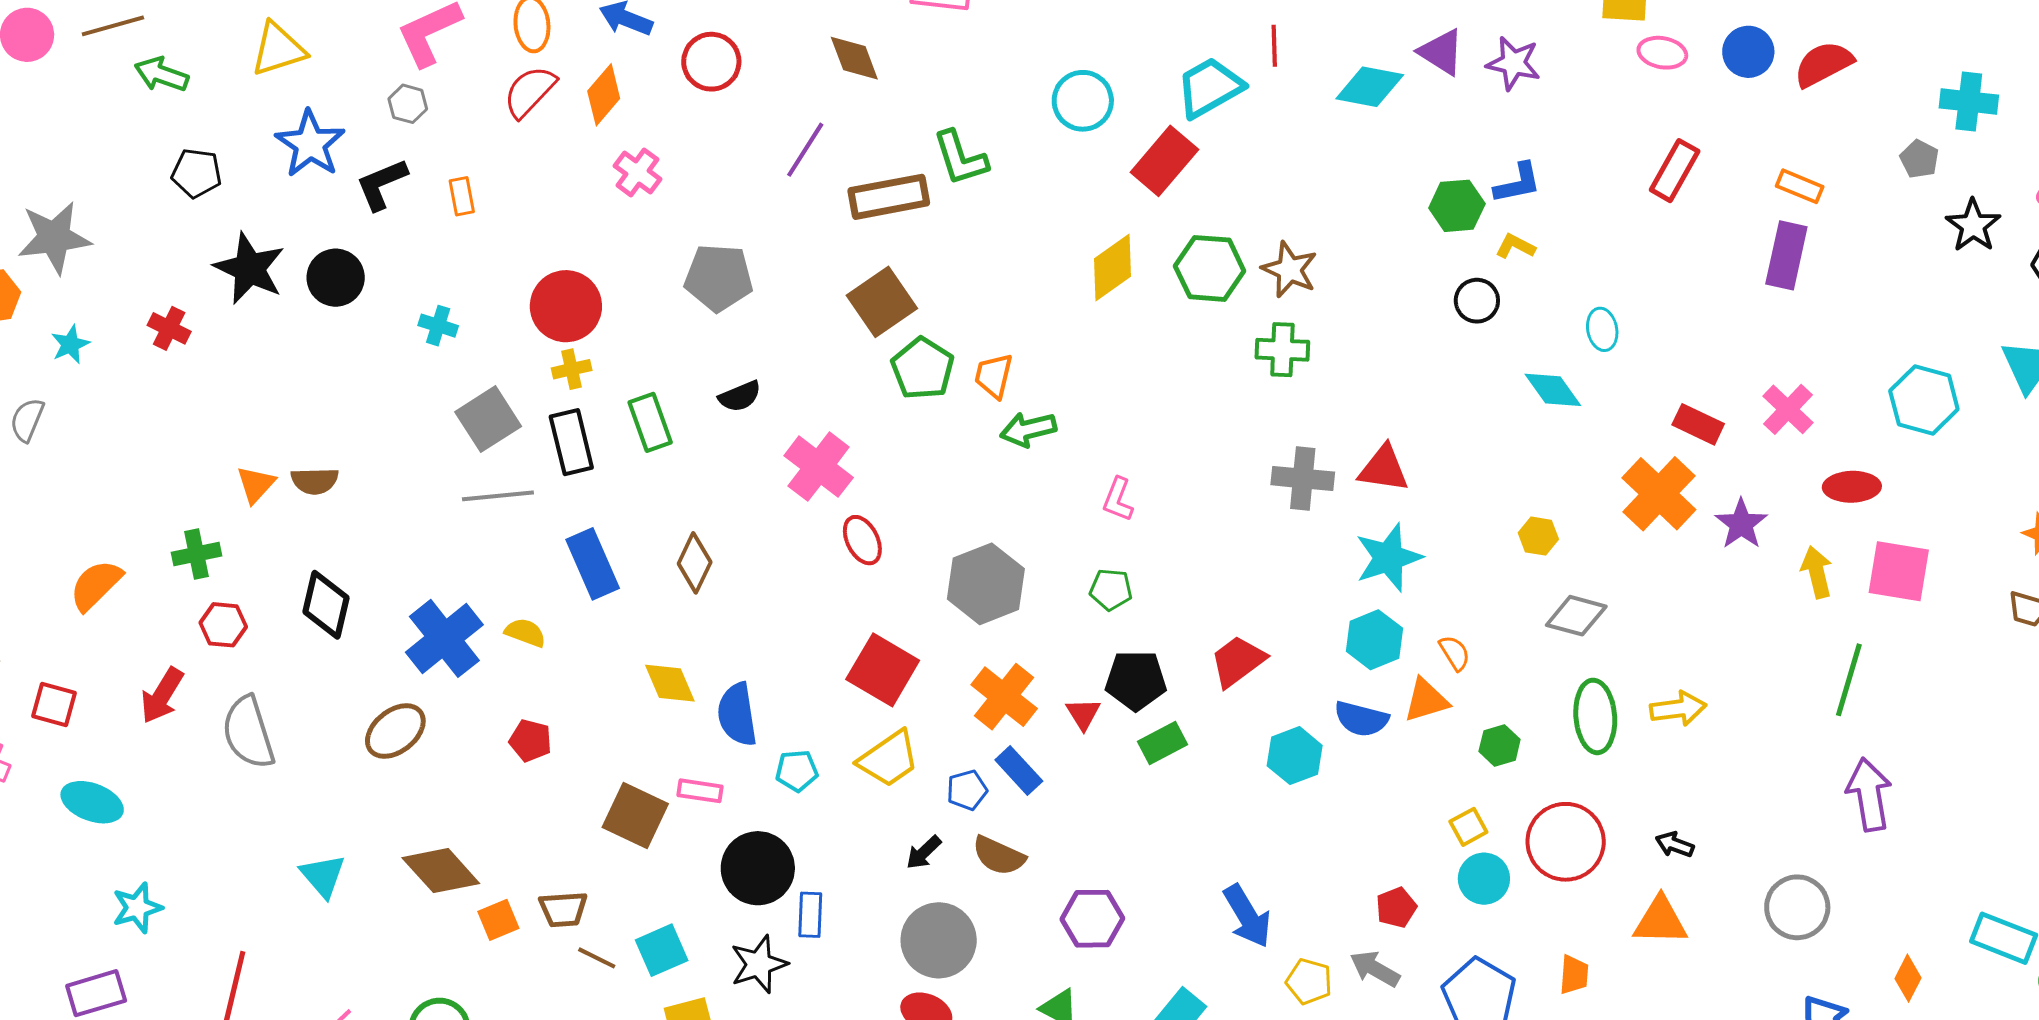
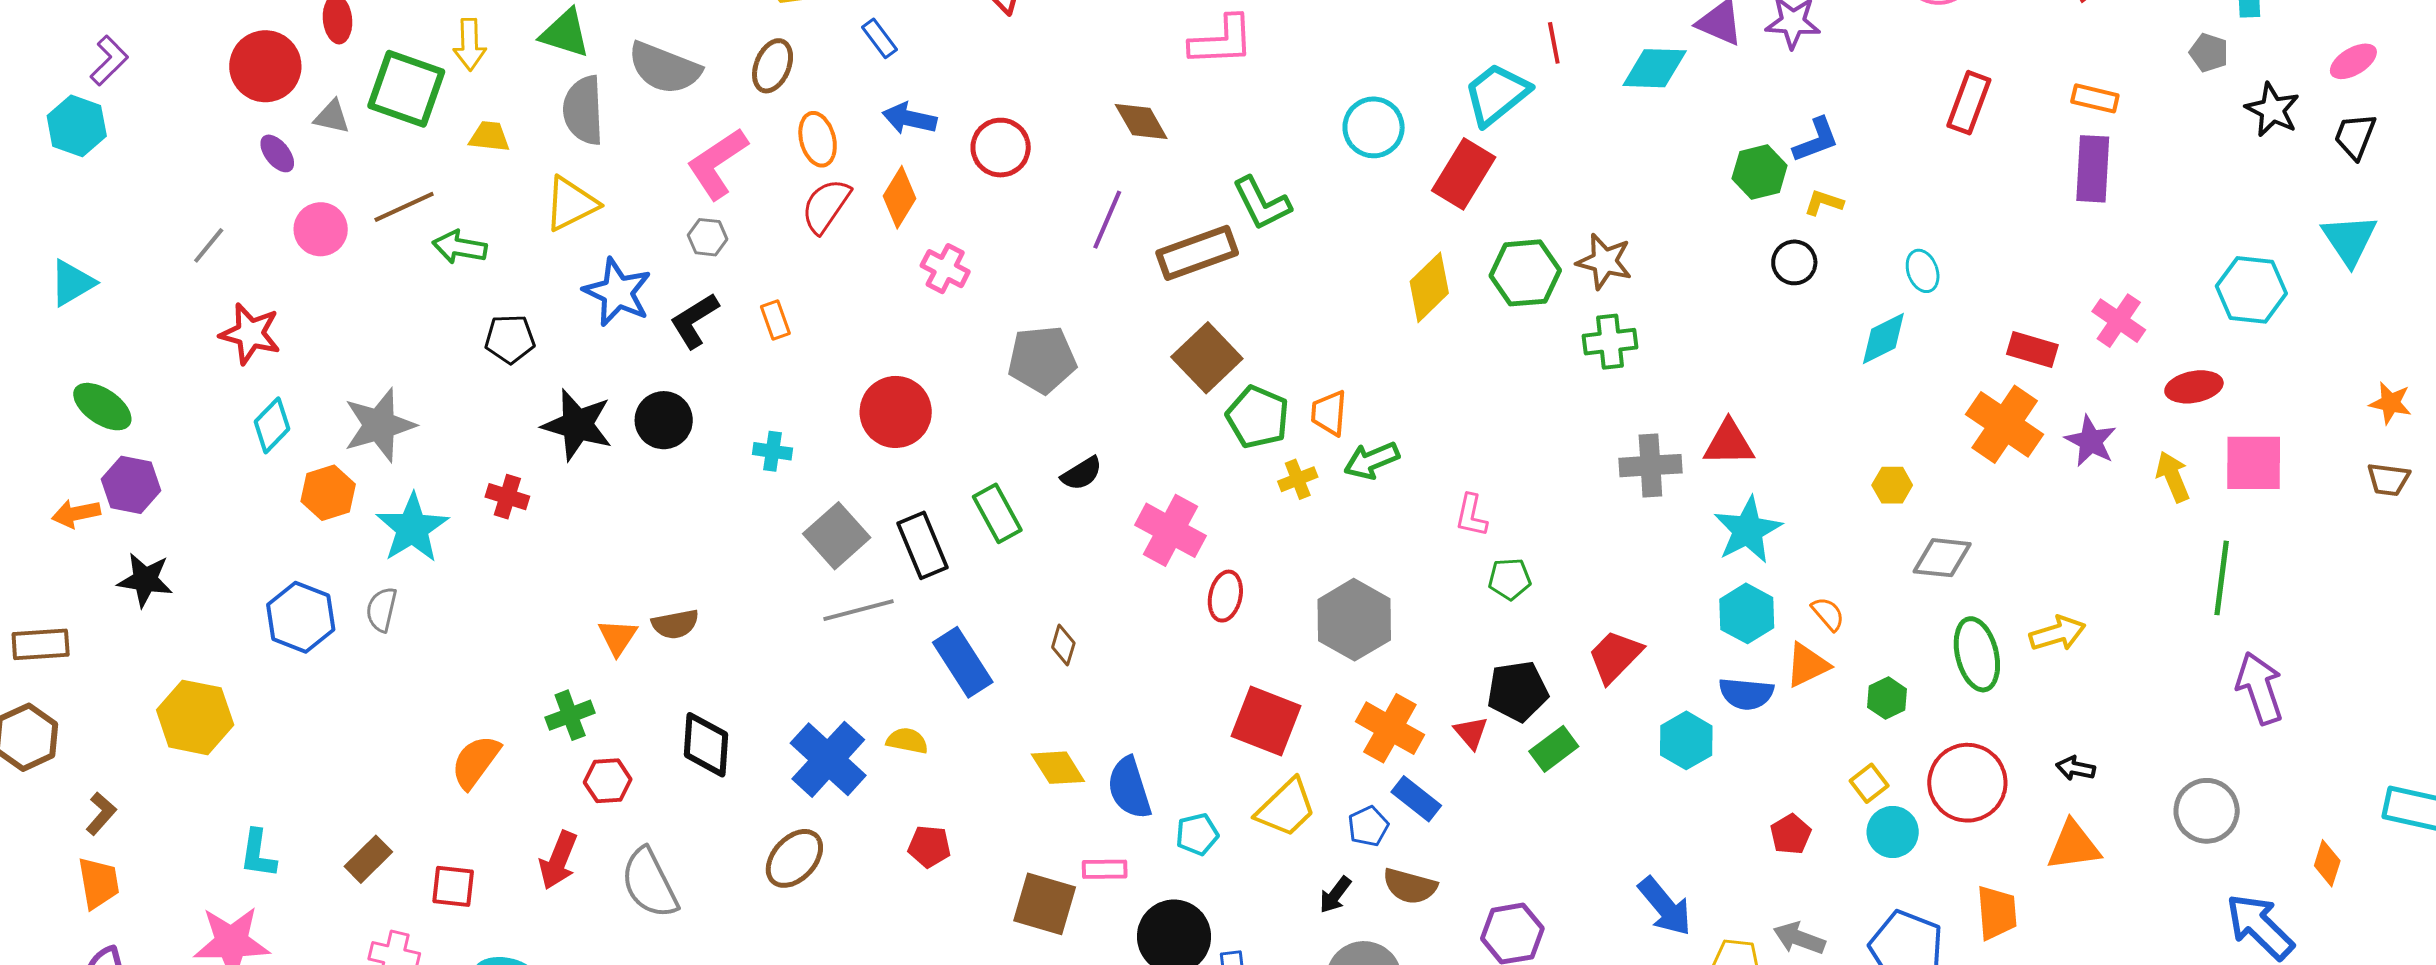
cyan star: (70, 344) -> (412, 528), size x1.8
yellow cross: (572, 369) -> (1298, 479), moved
cyan diamond: (1553, 390) -> (1883, 339), turned -72
red ellipse: (862, 540) -> (1225, 596), turned 48
brown diamond: (695, 563) -> (1063, 645), size x0.7
green pentagon: (1111, 590) -> (1510, 579), moved
red pentagon: (1396, 908) -> (1791, 834), moved
orange trapezoid: (1574, 975) -> (1997, 913), size x1.4

